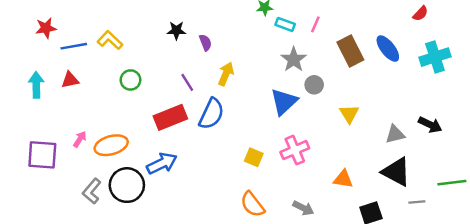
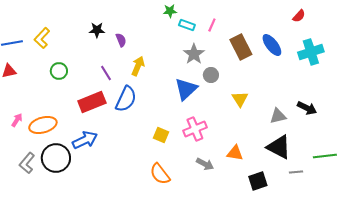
yellow L-shape: (110, 40) -> (42, 38), turned -90
gray arrow: (303, 208) -> (205, 164), moved

